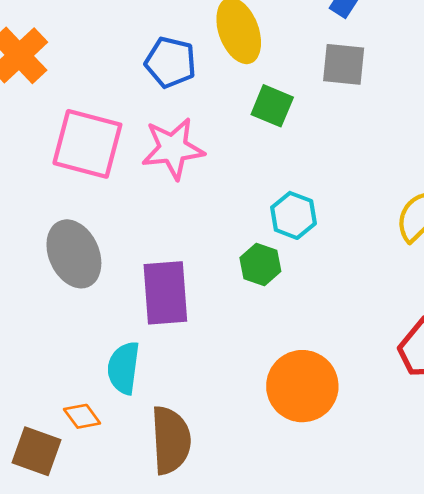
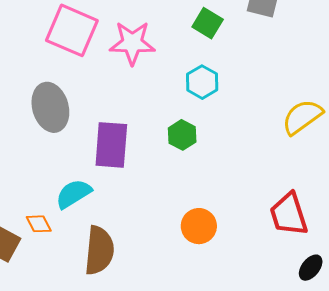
cyan hexagon: (293, 215) -> (202, 82), moved
cyan semicircle: (124, 368) -> (73, 194), turned 42
orange circle: (302, 386) -> (199, 226), size x0.7

